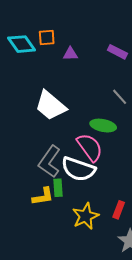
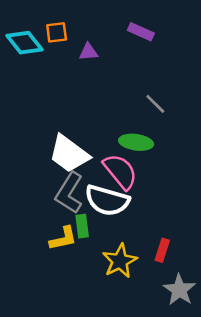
purple rectangle: (117, 52) -> (141, 32), moved
white trapezoid: (50, 106) -> (69, 154), moved

